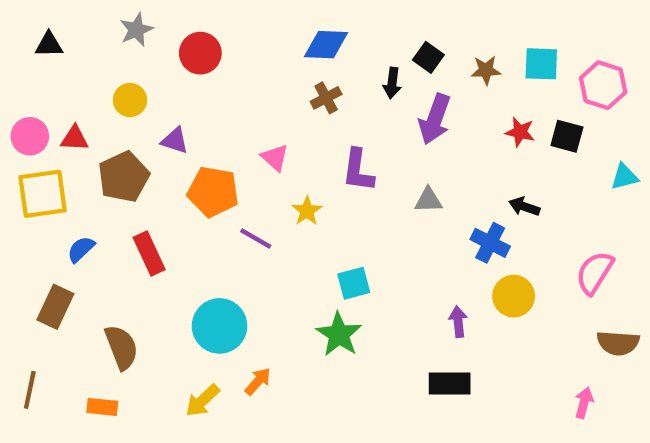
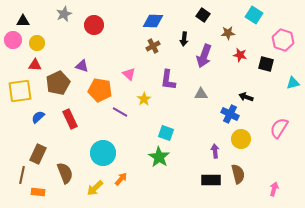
black square: (428, 57) -> (203, 15), moved
cyan square: (541, 64) -> (254, 15), moved, turned 30
yellow circle: (130, 100) -> (37, 43), moved
red star: (520, 132) -> (240, 55), moved
pink circle: (30, 136) -> (13, 40), moved
cyan square: (354, 283) -> (166, 133), turned 35
brown rectangle: (55, 307) -> (38, 154), moved
brown semicircle: (618, 343) -> (238, 174), moved, turned -108
brown semicircle: (121, 347) -> (65, 173), moved
brown line: (30, 390) -> (22, 175), moved
orange rectangle: (102, 407) -> (38, 192), moved

